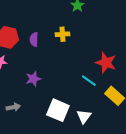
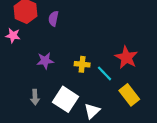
yellow cross: (63, 34) -> (82, 64), moved
gray arrow: (13, 107) -> (35, 97), moved, turned 88

